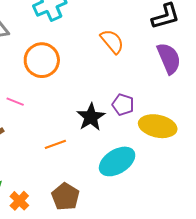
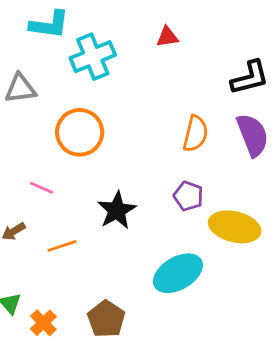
orange semicircle: (112, 41) -> (195, 134), moved, turned 52
black star: (91, 117) -> (117, 210), moved
orange line: (55, 144) -> (62, 246), moved

